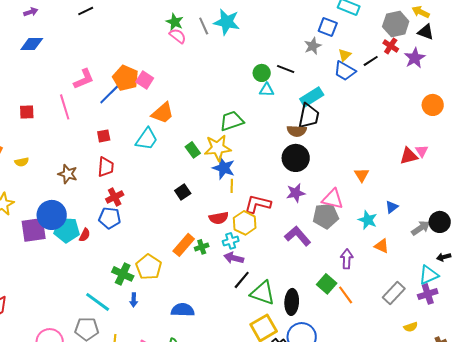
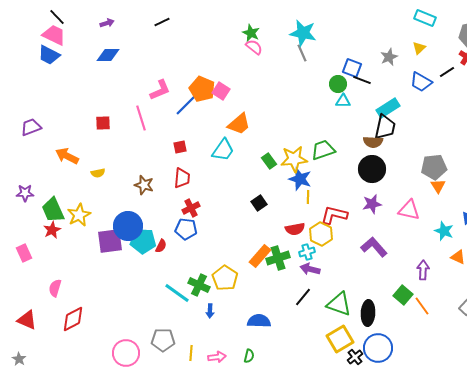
gray line: (204, 26) -> (302, 53), moved
blue square: (328, 27) -> (352, 68), moved
yellow triangle: (345, 55) -> (419, 48), moved
green trapezoid: (232, 121) -> (323, 150), moved
gray pentagon: (326, 216) -> (434, 167), moved
green cross: (202, 247) -> (278, 258), size x1.6
black line: (242, 280) -> (303, 297), moved
cyan line: (98, 302) -> (177, 293), moved

